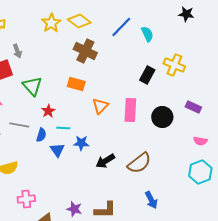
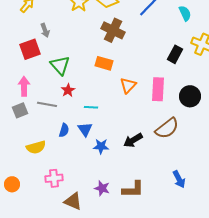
cyan semicircle: (147, 34) -> (185, 13), moved
red star: (48, 111) -> (68, 90), moved
blue semicircle: (41, 135) -> (64, 130), moved
blue star: (81, 143) -> (101, 146), moved
brown semicircle: (139, 163) -> (167, 128), moved

